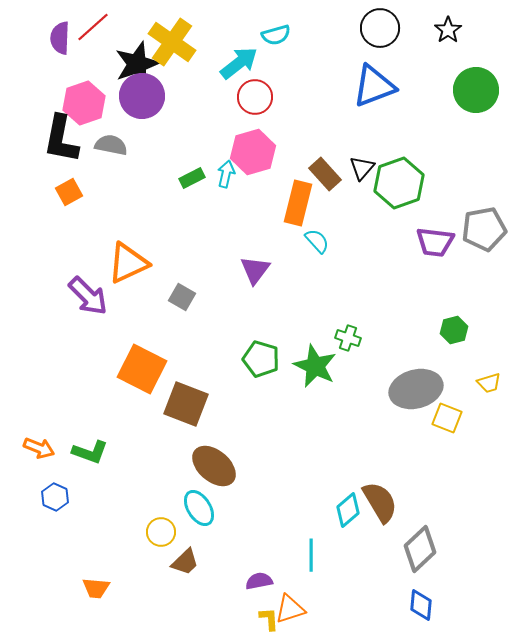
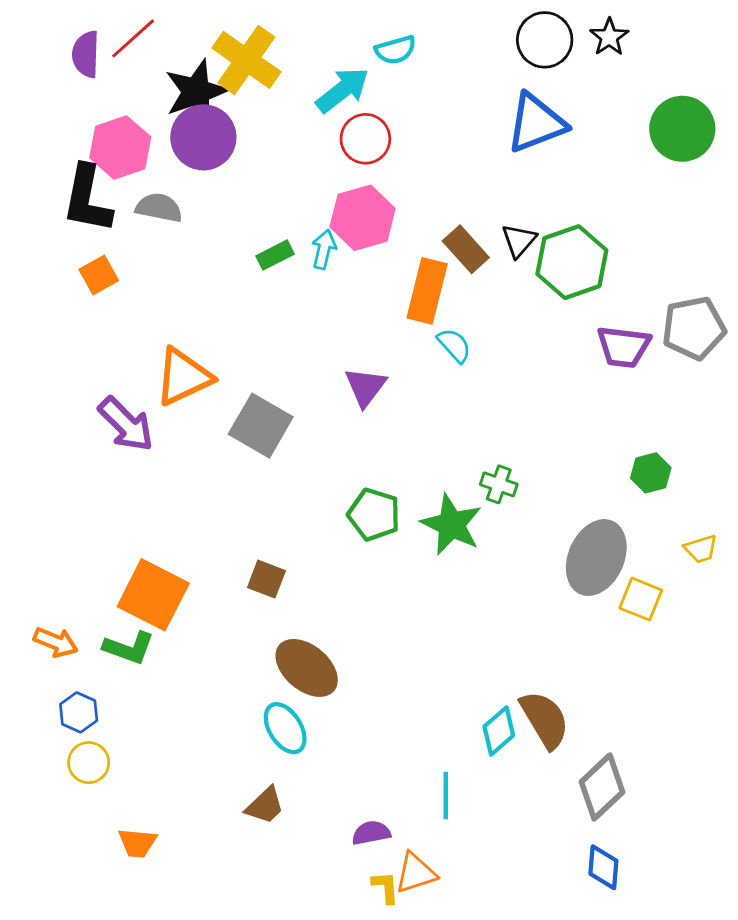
black star: (448, 30) -> (609, 37), moved
gray square: (182, 297) -> (261, 426), size x1.6
orange square: (142, 369) -> (153, 595), moved
gray ellipse: (416, 389) -> (596, 558), turned -51
brown square: (186, 404) -> (266, 579), size x0.6
yellow circle: (161, 532) -> (89, 763), moved

